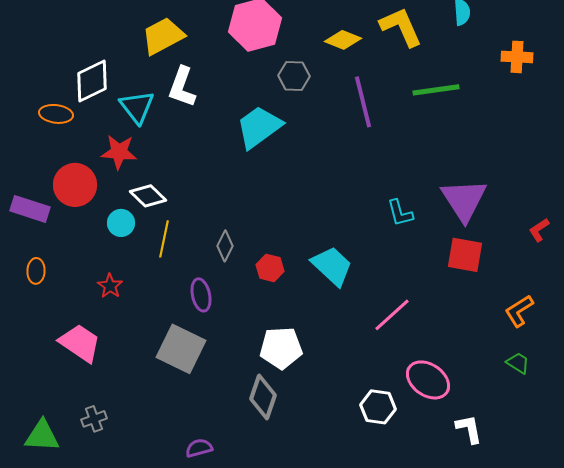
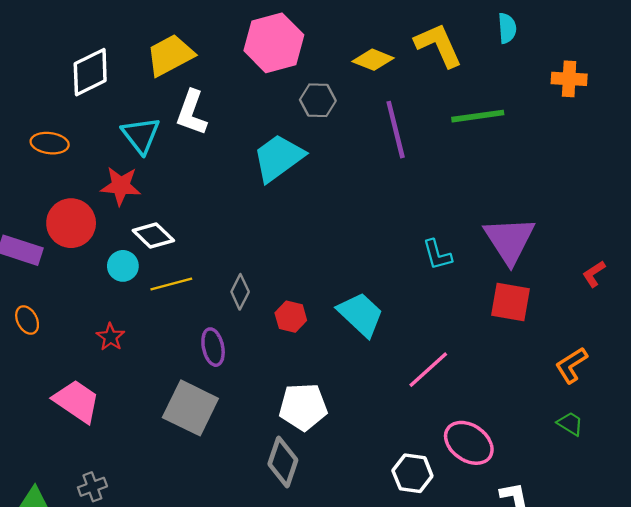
white diamond: (92, 81) -> (90, 72), moved
yellow line: (164, 239) -> (171, 284), turned 63
orange ellipse: (36, 271) -> (27, 320), turned -30

